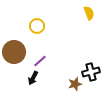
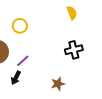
black cross: (91, 72) -> (74, 50), moved

